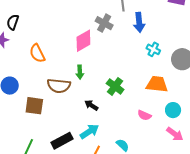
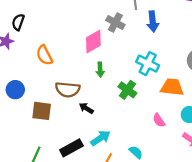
cyan cross: (153, 49) -> (148, 64), moved, size x1.5
green arrow: (80, 72) -> (100, 70), moved
black arrow: (91, 105) -> (86, 108), moved
pink semicircle: (144, 115) -> (159, 120), turned 32

